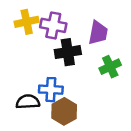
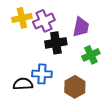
purple cross: (53, 25) -> (44, 21), turned -35
brown hexagon: (64, 111) -> (75, 87), moved

